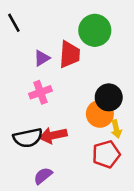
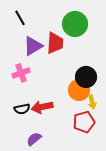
black line: (14, 23) -> (20, 18), moved
purple triangle: (42, 58) -> (33, 46), size x1.5
pink cross: (40, 92) -> (21, 73), moved
black semicircle: (28, 138) -> (22, 109), size x0.7

